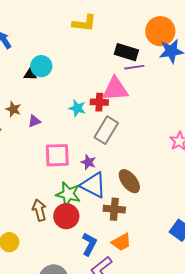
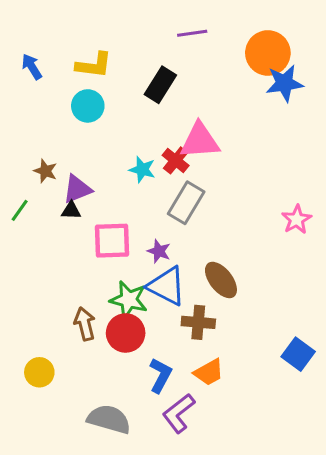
yellow L-shape: (84, 23) -> (94, 65), moved
black rectangle: (126, 52) -> (160, 85), moved, turned -75
purple line: (134, 67) -> (192, 33), moved
black triangle: (30, 74) -> (71, 210), moved
red cross: (99, 102) -> (176, 160), turned 36
purple triangle: (34, 121) -> (77, 189), size x1.5

